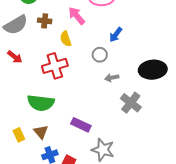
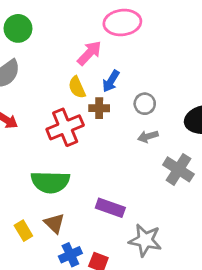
pink arrow: (77, 16) -> (89, 53), turned 90
brown cross: (45, 21) -> (99, 108), moved
blue arrow: (116, 35) -> (111, 81), moved
gray circle: (100, 55) -> (145, 104), moved

